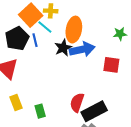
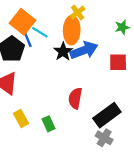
yellow cross: (51, 11) -> (78, 13), moved, turned -32
blue line: (35, 40) -> (28, 40), moved
red semicircle: (77, 102) -> (75, 98), moved

